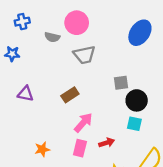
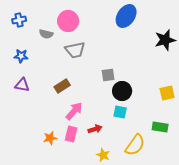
blue ellipse: (140, 33) -> (126, 16), moved
blue star: (12, 54) -> (21, 56), moved
orange star: (42, 149) -> (50, 138), moved

